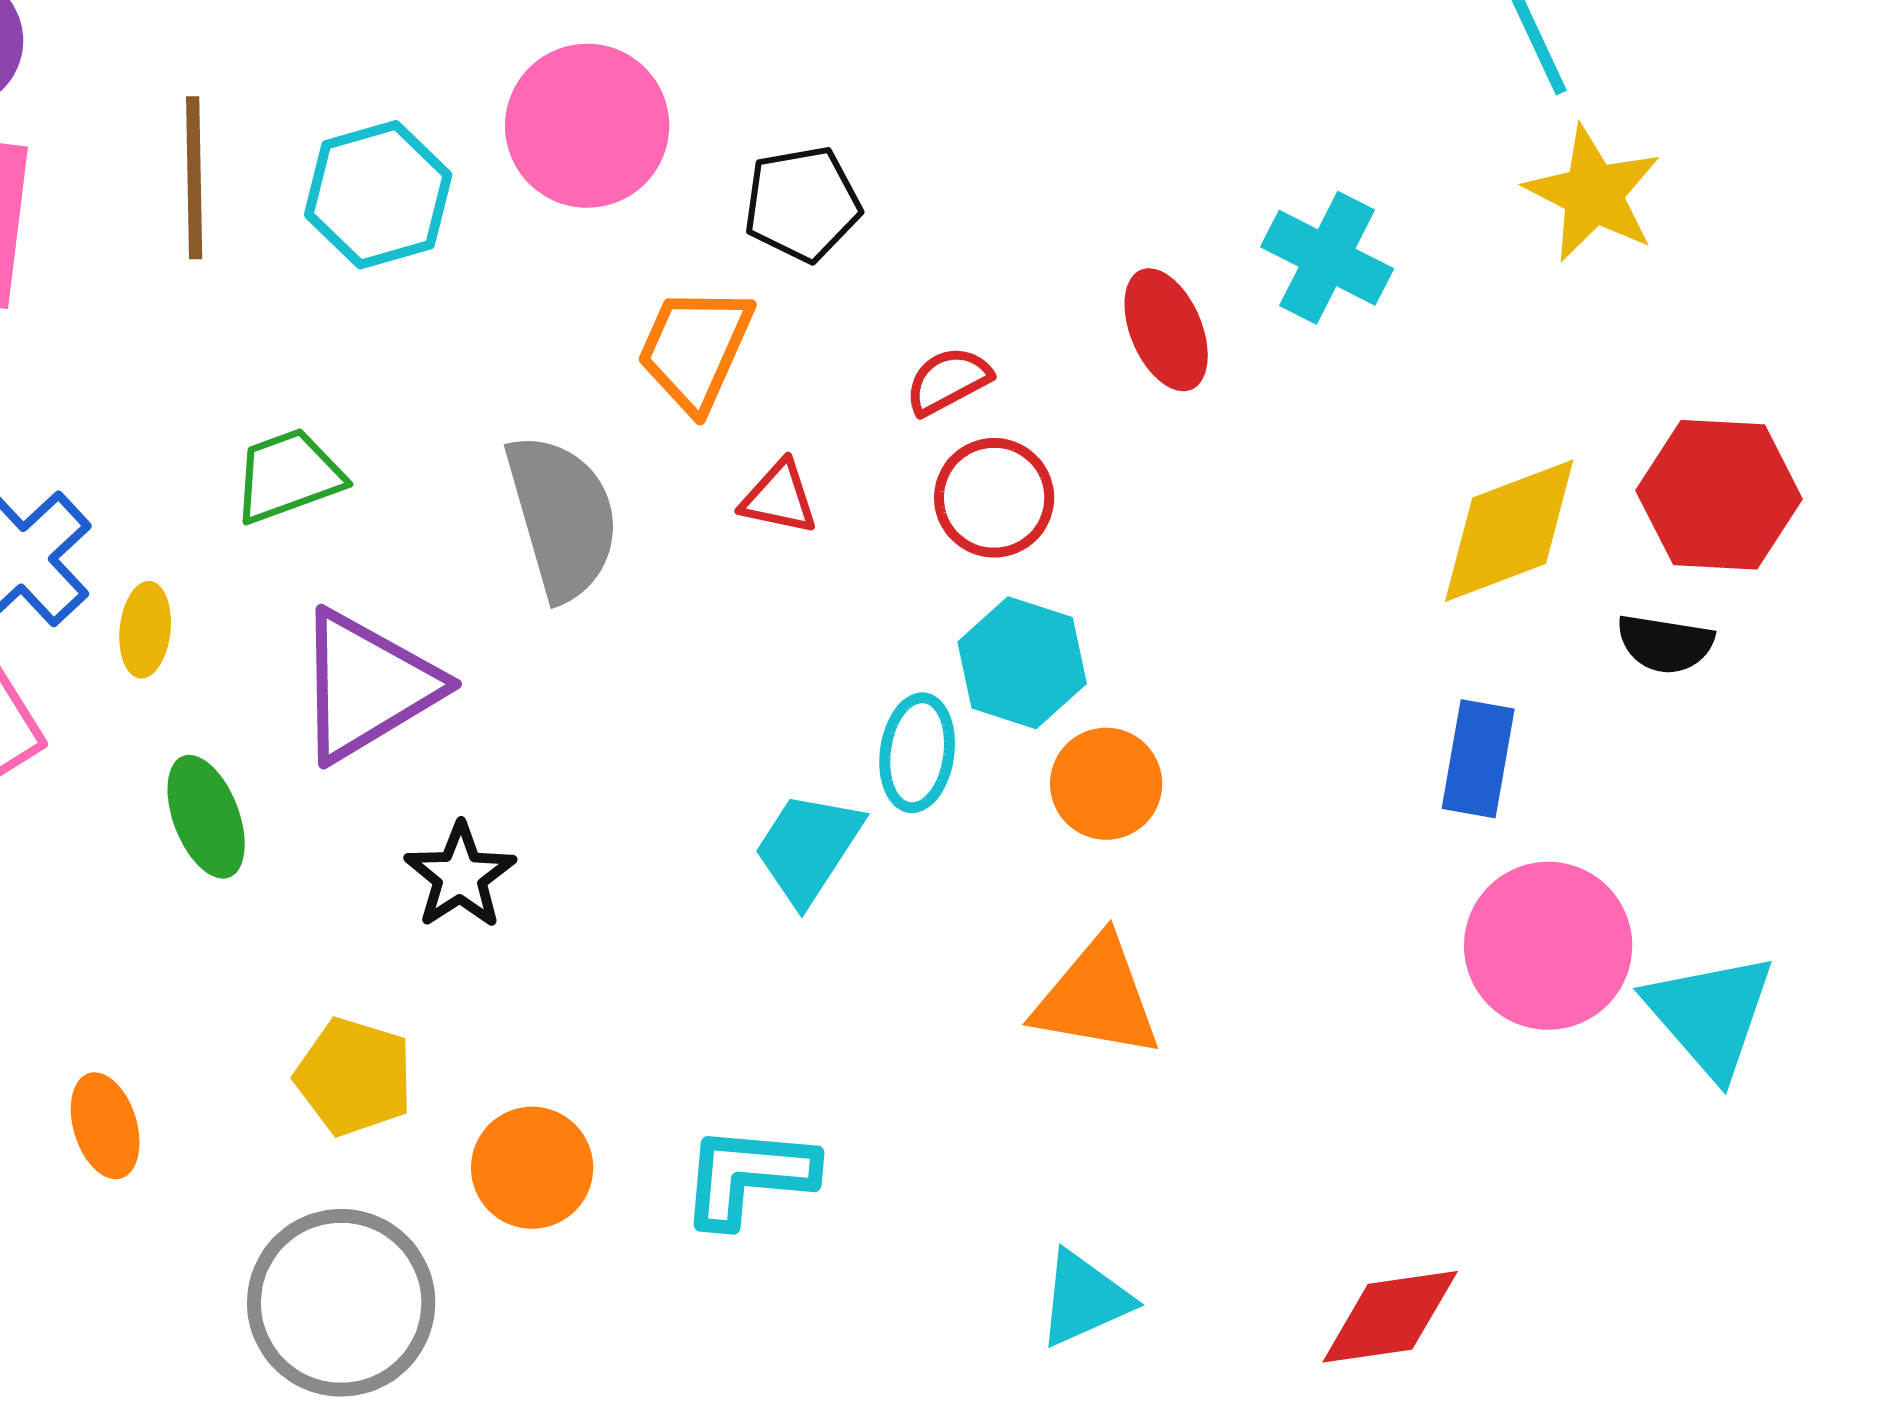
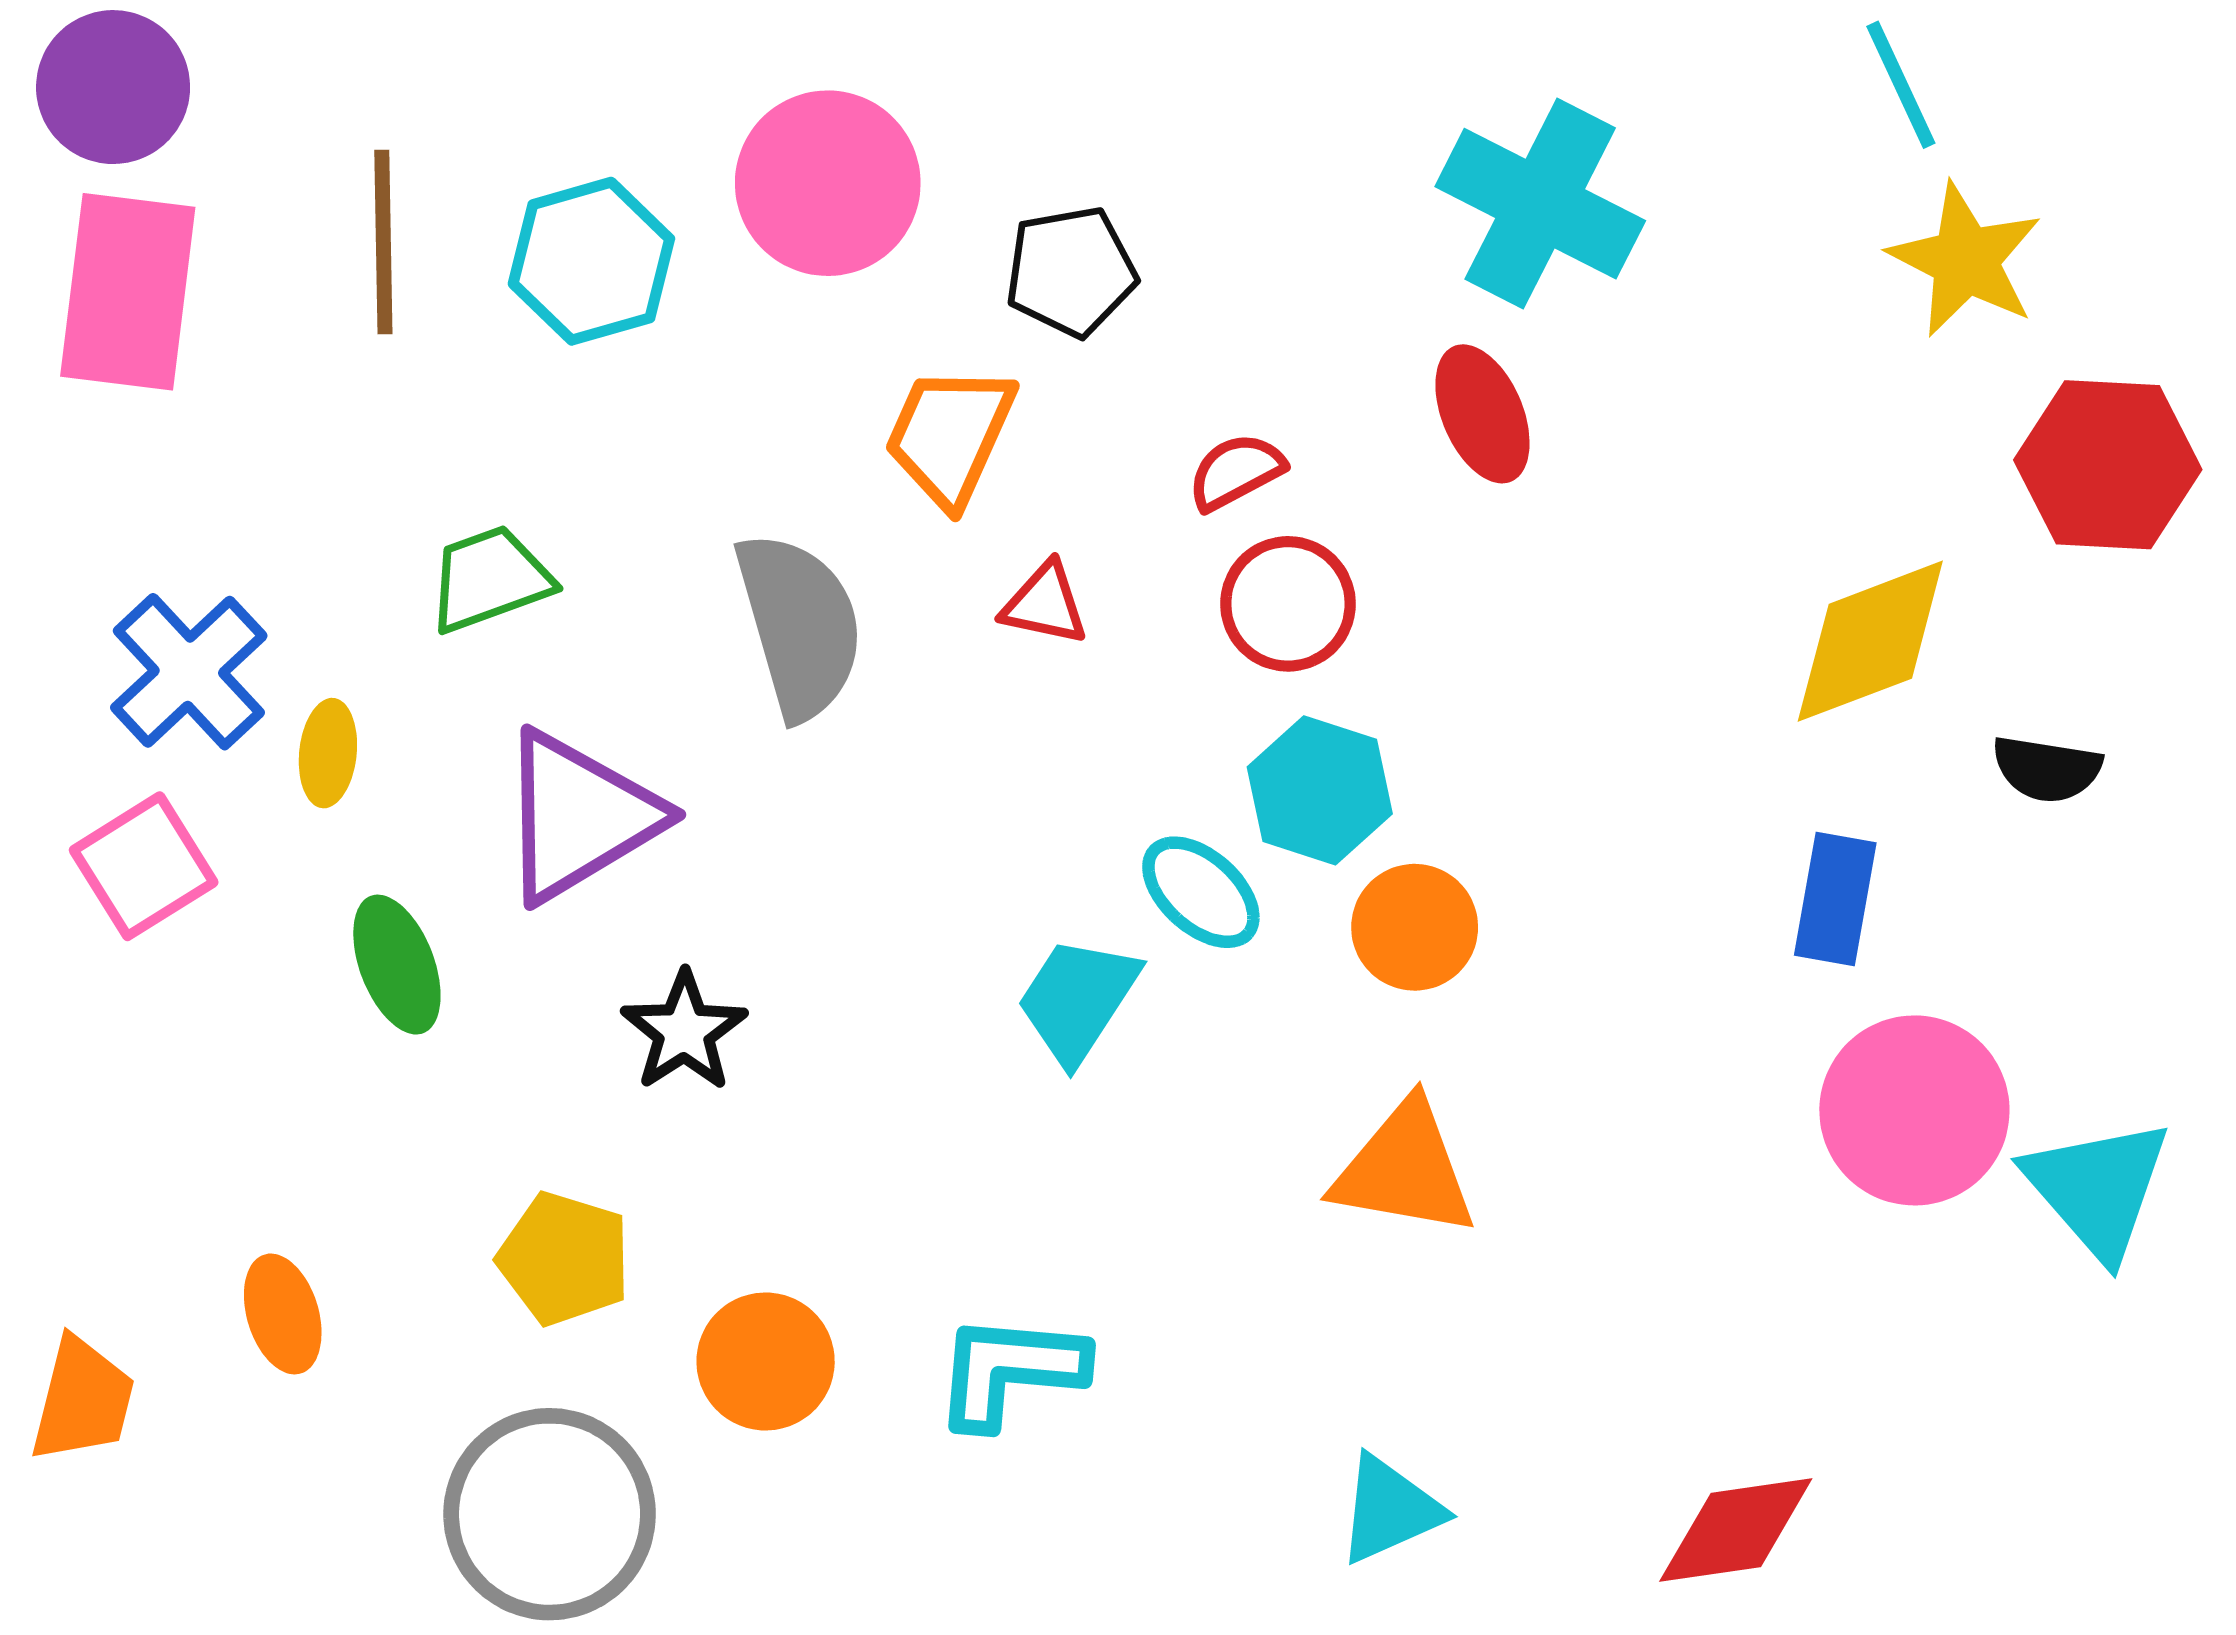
cyan cross: (1327, 258) -> (1540, 204), moved, size x1.4
red hexagon: (1719, 495) -> (2108, 465), moved
cyan ellipse: (917, 753) -> (1201, 892), turned -56

